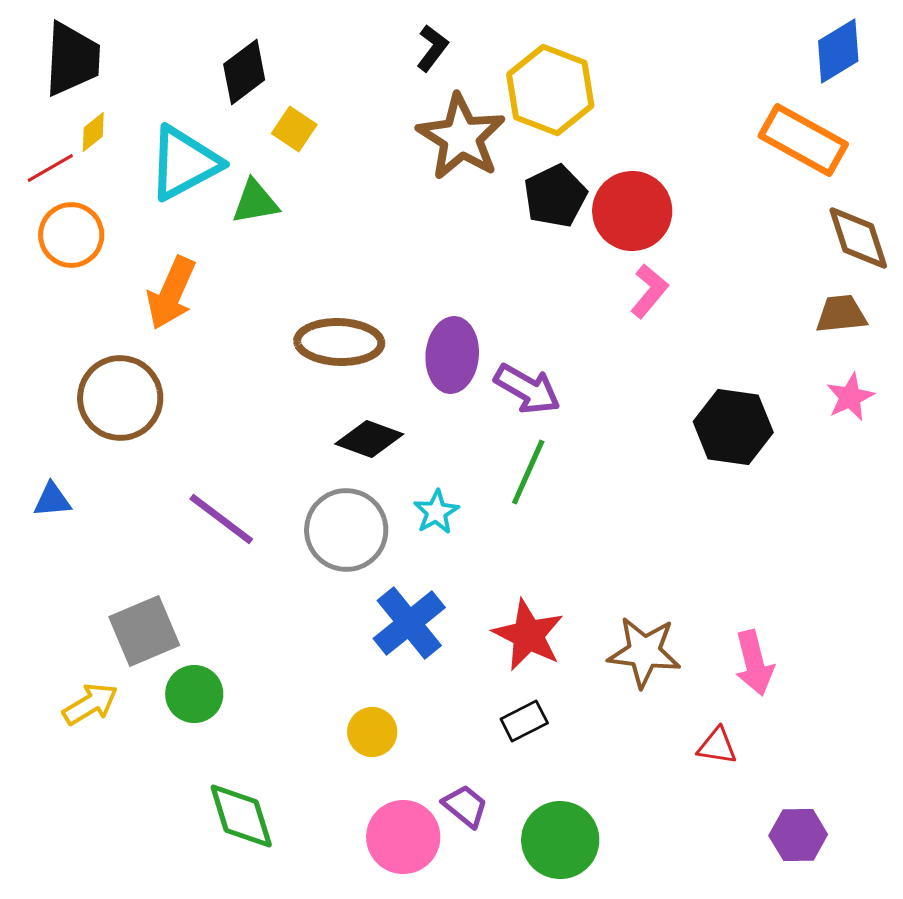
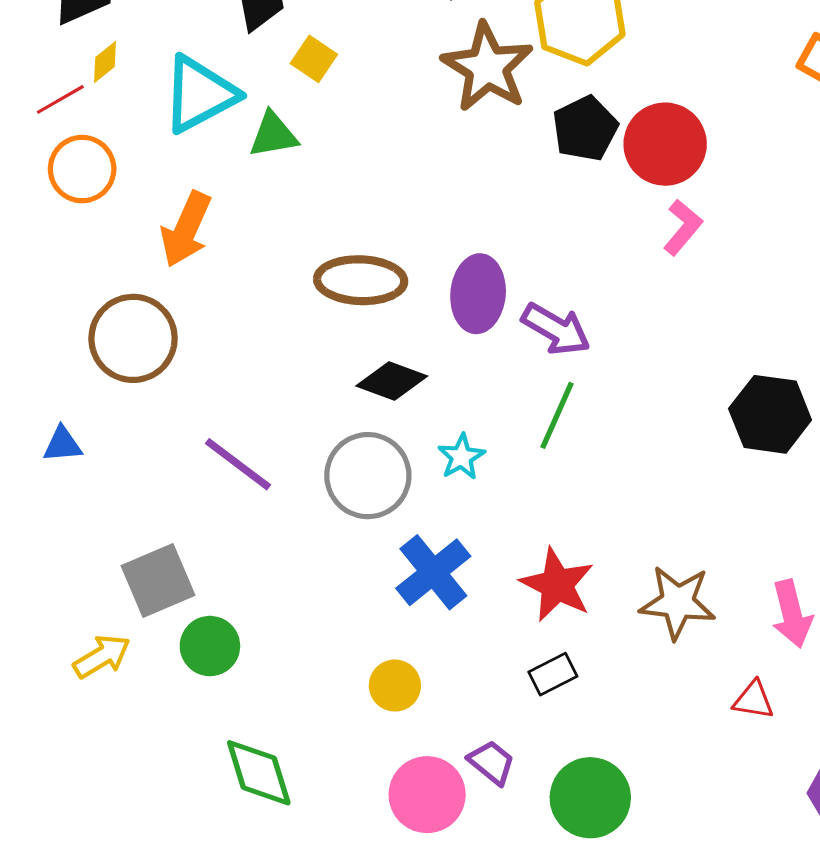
black hexagon: (733, 427) -> (770, 414), moved

